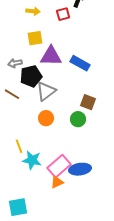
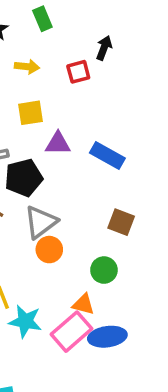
purple triangle: (51, 56) -> (58, 144), size x0.7
gray triangle: (46, 91) -> (41, 222), moved
green circle: (78, 119) -> (104, 270), moved
orange triangle: (57, 182) -> (83, 304), moved, turned 40

